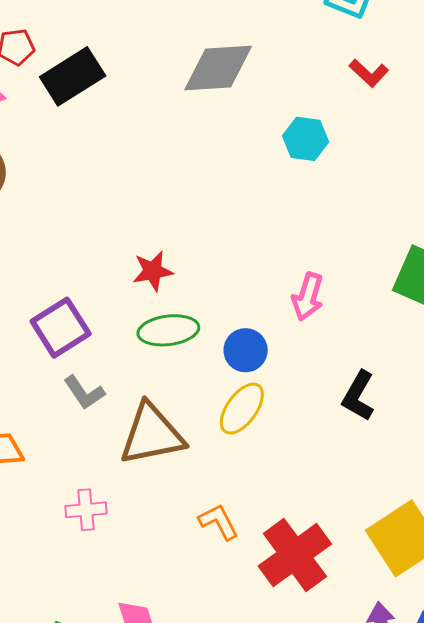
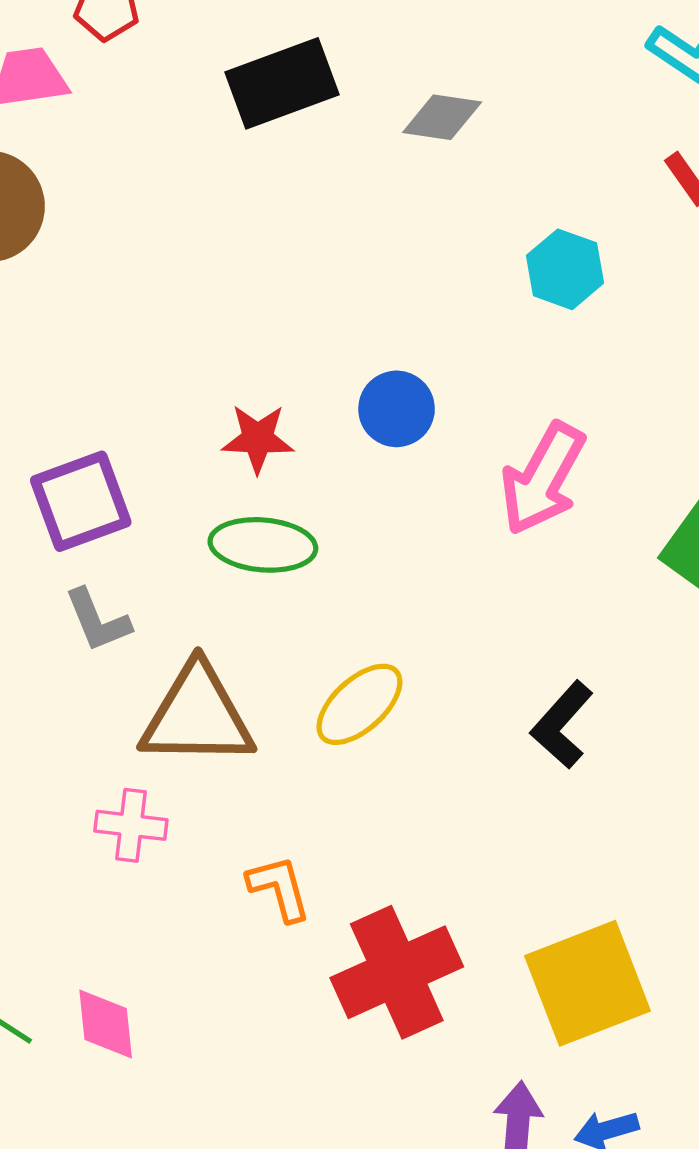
gray diamond: (218, 68) -> (442, 117), size x0.6
black rectangle: (73, 76) -> (282, 83), moved
pink arrow: (308, 297) -> (543, 479), moved, size x1.4
blue circle: (246, 350) -> (397, 409), moved
pink cross: (86, 510) -> (131, 825), moved

